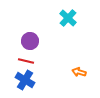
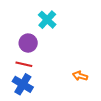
cyan cross: (68, 18) -> (47, 20), moved

